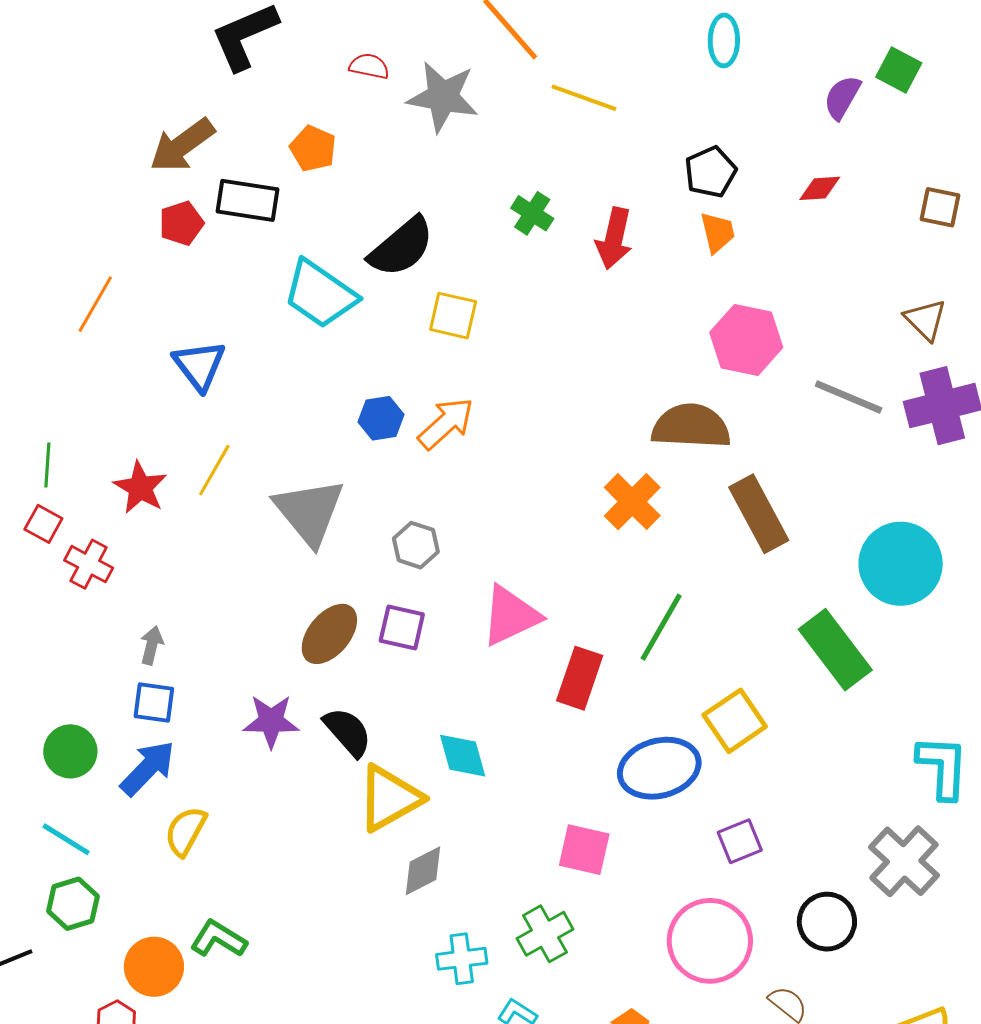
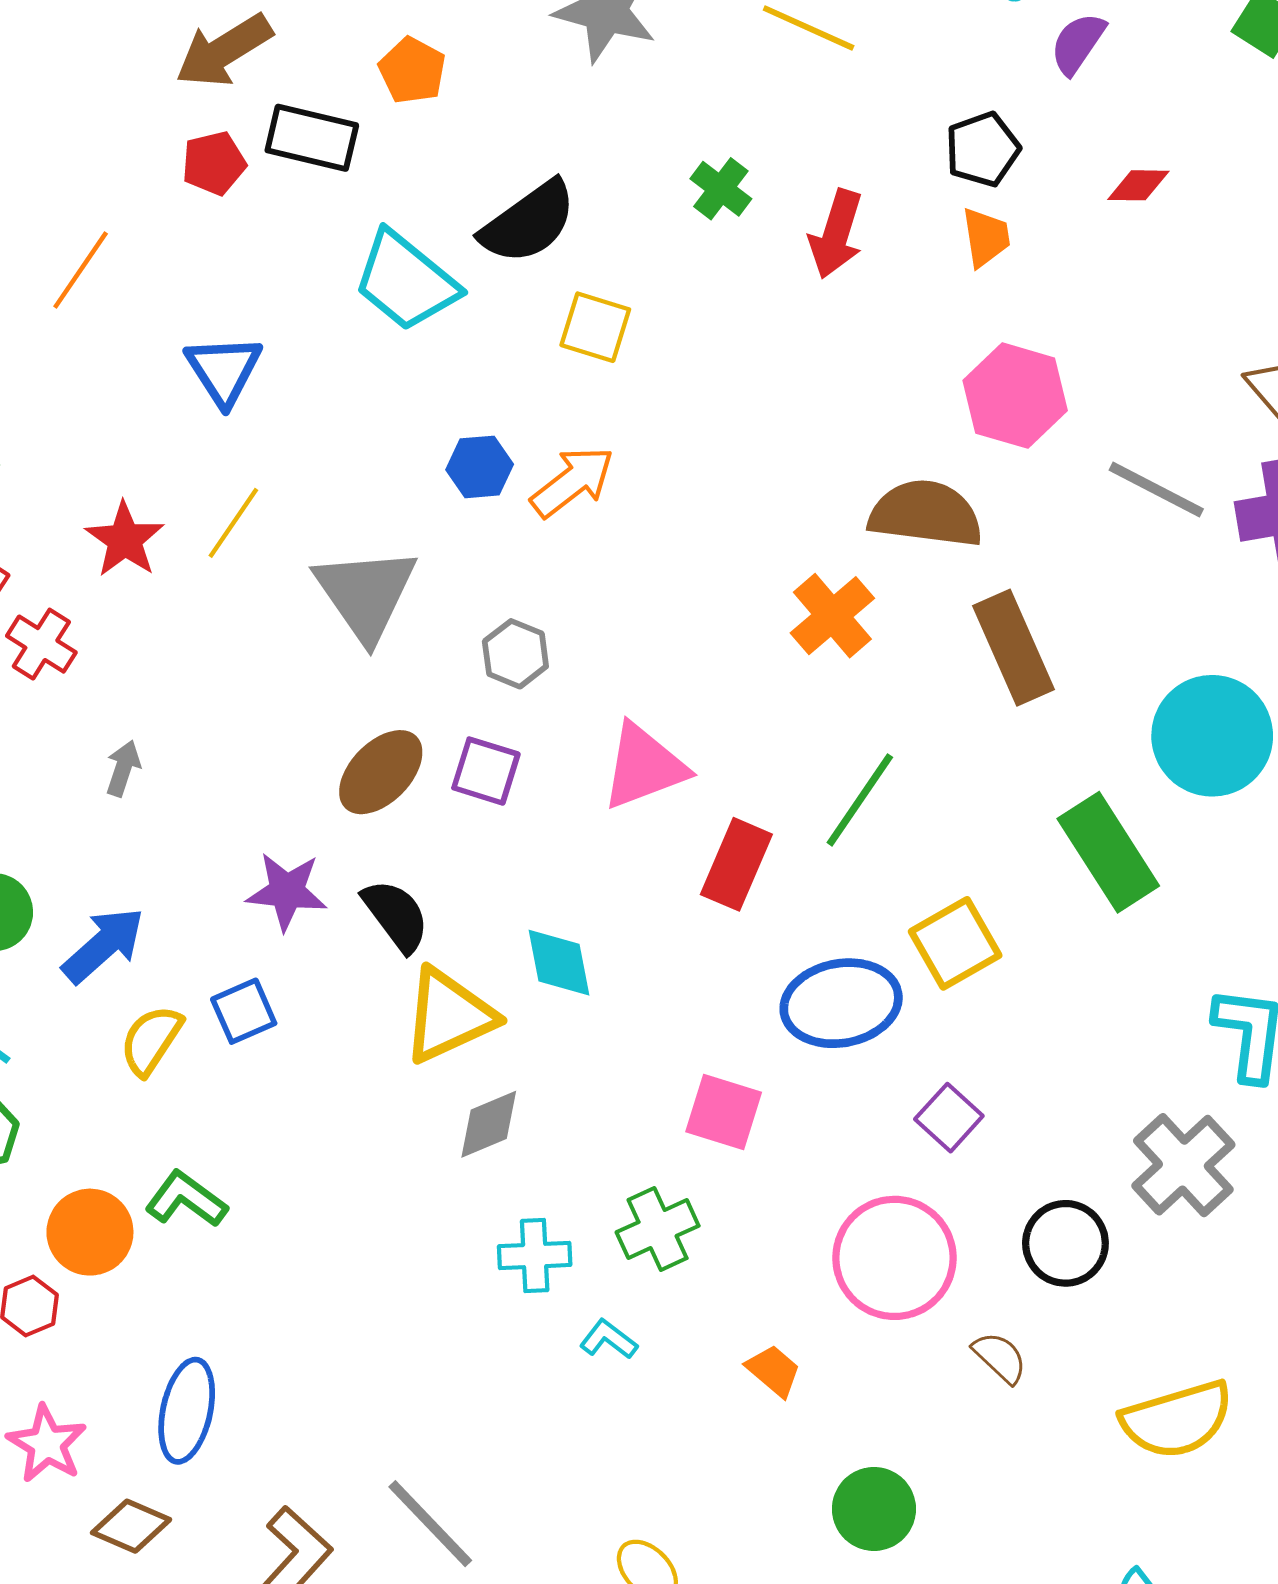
purple semicircle: (842, 97) -> (1078, 43), moved
blue square: (154, 702) -> (244, 1011), moved, turned -36
purple square: (740, 841) -> (949, 1118), turned -30

